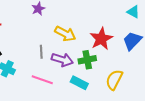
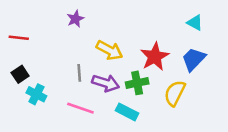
yellow semicircle: (114, 80) -> (175, 93), moved

